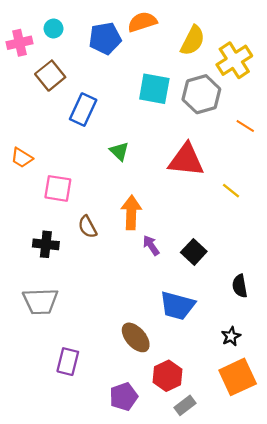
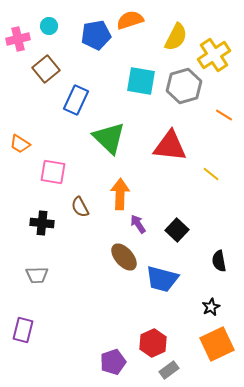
green triangle: (119, 151) -> (109, 138), size x1.8
gray trapezoid: (40, 301) -> (37, 275), size x0.7
brown ellipse: (136, 337) -> (124, 257), moved
purple rectangle: (68, 362) -> (23, 330), moved

